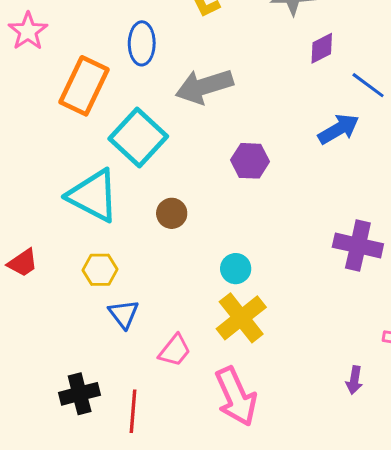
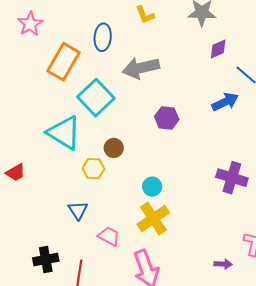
yellow hexagon: (100, 270) -> (93, 169), moved
pink trapezoid: (175, 350) -> (109, 236), turned -105
purple arrow: (354, 380) -> (223, 264), turned -102

